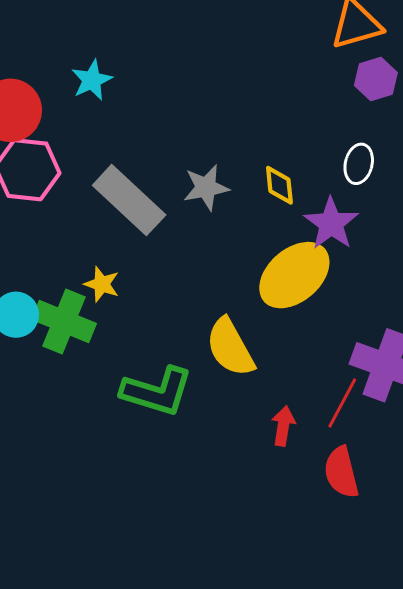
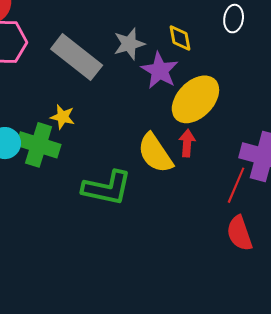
purple star: (331, 223) -> (160, 71), moved
red arrow: (283, 426) -> (187, 143), moved

